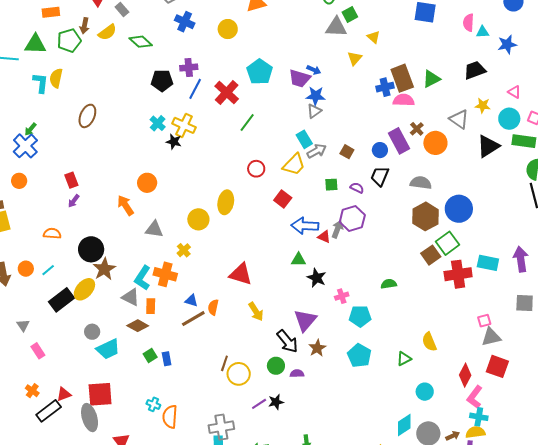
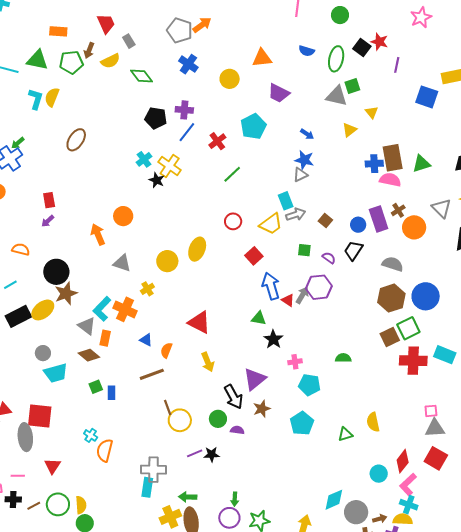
purple trapezoid: (300, 78) -> (279, 93), moved
red cross: (227, 93) -> (217, 141), size x0.7
blue arrow: (305, 226) -> (271, 286), turned 60
brown line: (193, 319) -> (152, 374), moved
brown line: (224, 363) -> (168, 407), turned -49
cyan circle: (425, 392) -> (379, 474), moved

